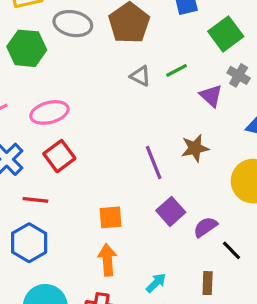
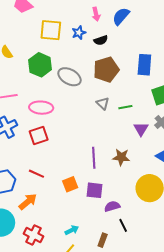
gray ellipse: (73, 24) -> (70, 77), moved
red line: (35, 200) -> (36, 174), moved
purple square: (171, 211) -> (94, 190), turned 30
orange square: (111, 217) -> (70, 184), moved, turned -35
orange arrow: (107, 260) -> (28, 202), moved, turned 36

